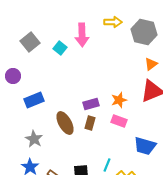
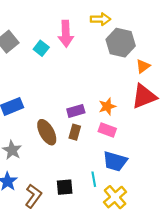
gray hexagon: (144, 32) -> (121, 43), moved
blue trapezoid: (145, 146) -> (115, 161), moved
cyan line: (107, 165) -> (94, 179), turned -32

